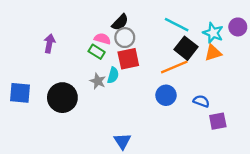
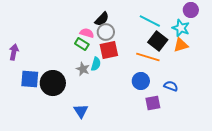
purple circle: (238, 27) -> (191, 10), moved
purple arrow: (49, 43) -> (14, 52), moved
orange line: (174, 67) -> (148, 57), turned 40
blue square: (20, 93) -> (30, 79), moved
purple square: (218, 121) -> (153, 103), moved
blue triangle: (122, 141) -> (81, 111), moved

